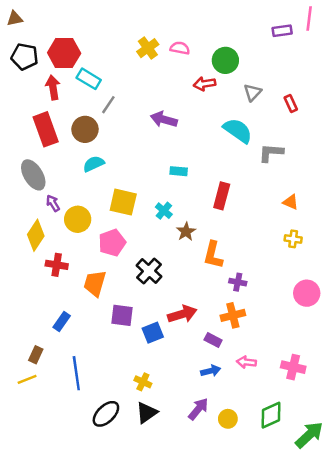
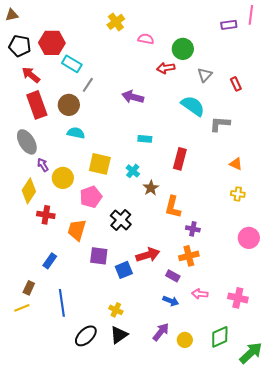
yellow cross: (148, 48) -> (116, 22), moved
red arrow: (53, 87) -> (31, 75), moved, turned -42
cyan semicircle: (94, 164) -> (76, 133), turned 36
blue arrow: (211, 371) -> (171, 301), turned 35

